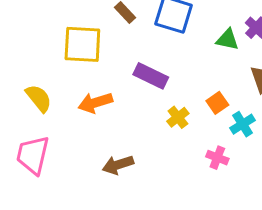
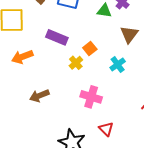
orange square: (217, 103) -> (90, 48), moved
pink cross: (217, 158) -> (91, 97), moved, size x1.5

